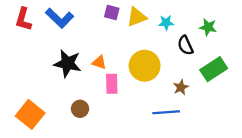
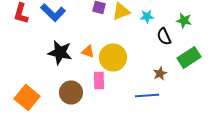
yellow circle: (145, 66) -> (113, 57), moved
pink rectangle: (112, 84) -> (99, 80), moved
brown circle: (80, 109) -> (71, 92), size x1.5

